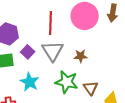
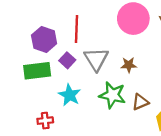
red line: (51, 23) -> (77, 29), moved
brown triangle: (91, 88) -> (140, 102), turned 42

